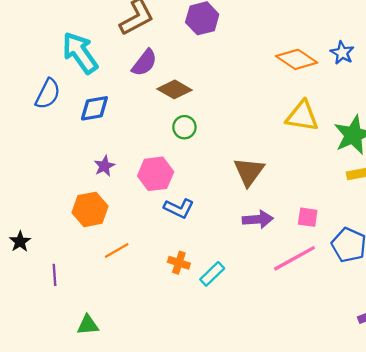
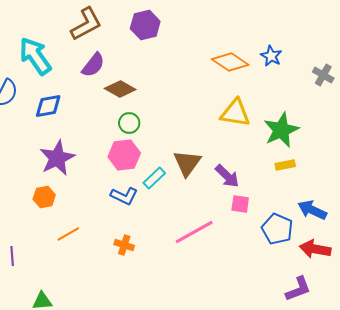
purple star: (104, 166) -> (57, 158), size x1.8
pink hexagon: (156, 174) -> (124, 155), moved
orange hexagon: (90, 209) -> (44, 197), size x0.7
purple arrow: (258, 219) -> (227, 176), moved, turned 48
pink line: (294, 258) -> (194, 232), moved
cyan rectangle: (212, 274) -> (154, 178), moved

